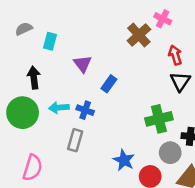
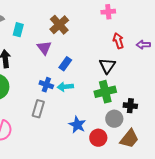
pink cross: (163, 19) -> (108, 12), turned -32
brown cross: (139, 35) -> (59, 25), moved
black triangle: (180, 81) -> (107, 66), moved
cyan arrow: (59, 108) -> (65, 87), moved

